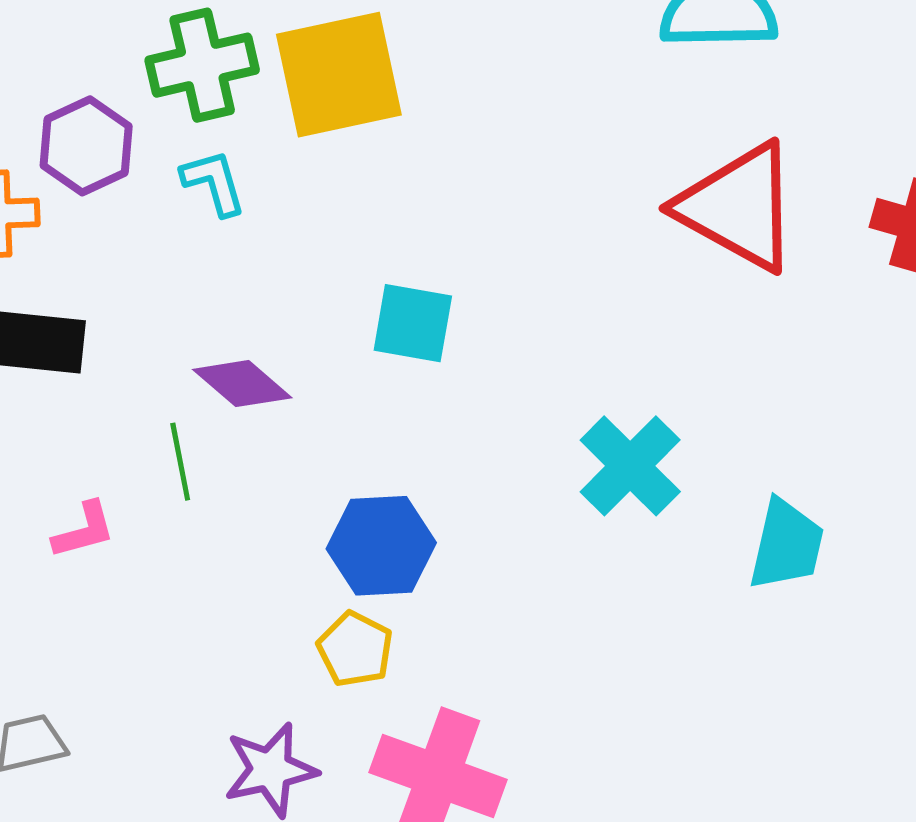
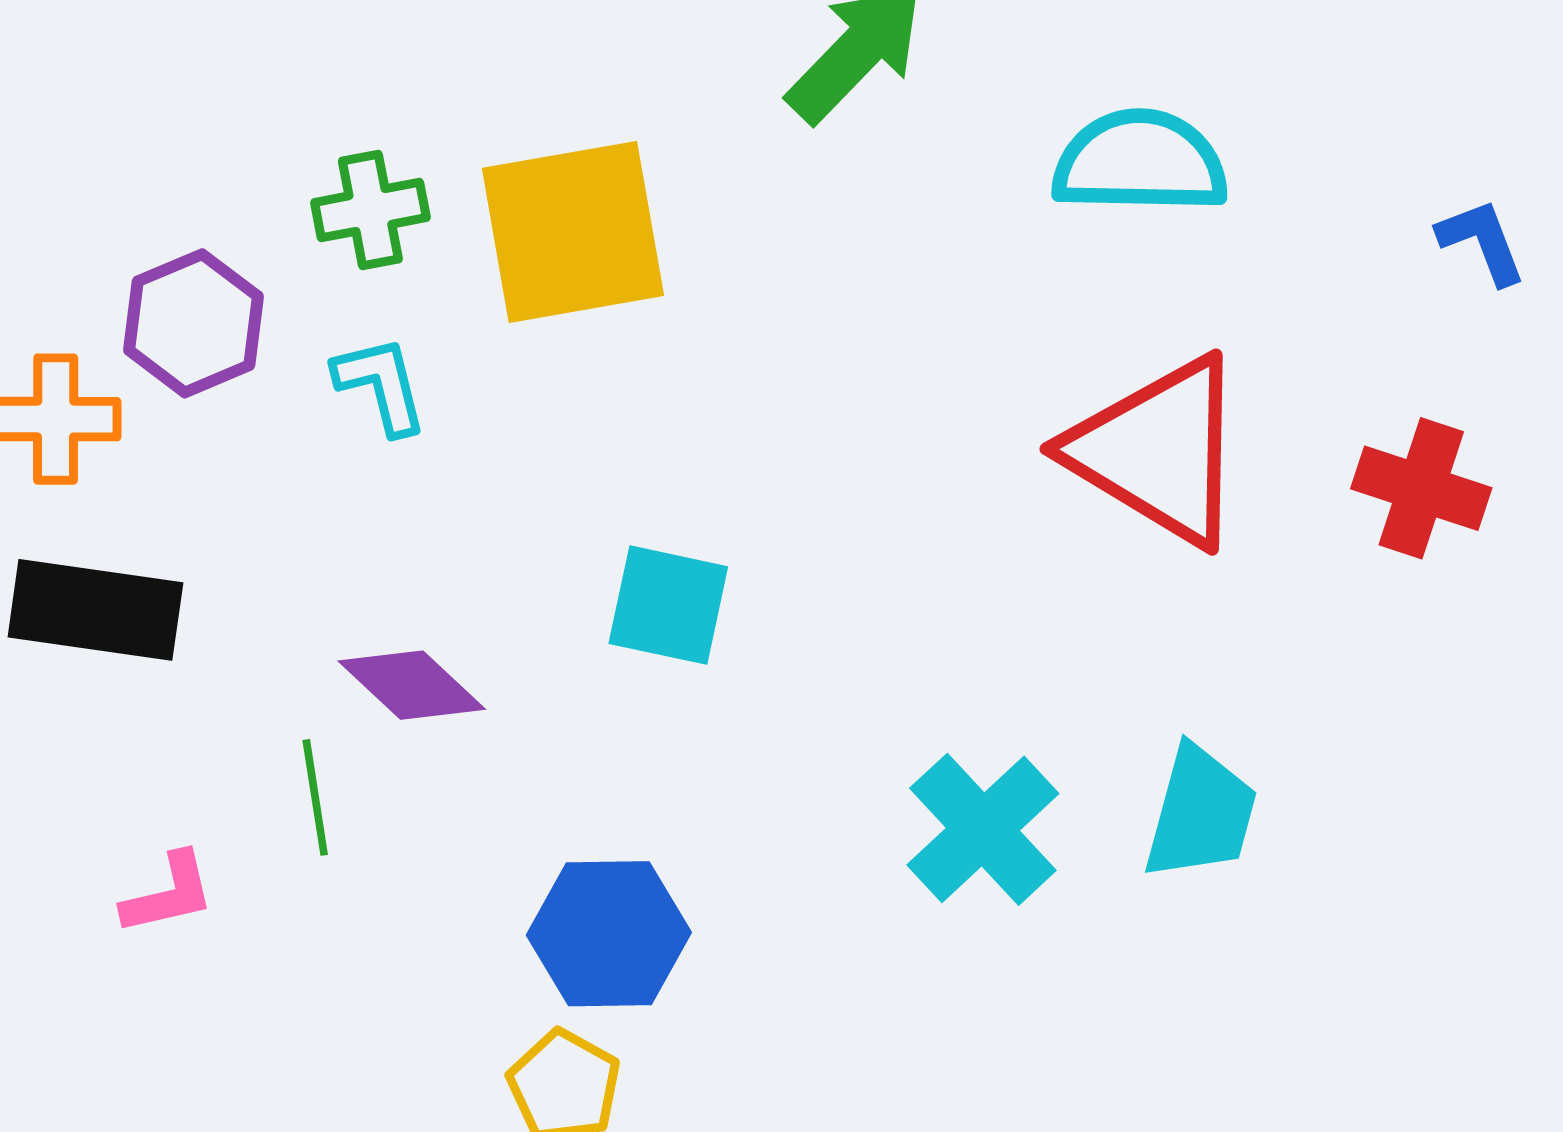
green cross: (202, 65) -> (370, 210), size x0.7
cyan trapezoid: (786, 545) -> (1201, 813), moved

